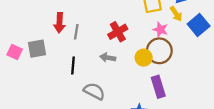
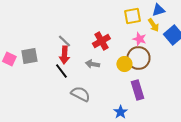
red arrow: (59, 23) -> (64, 55), moved
gray line: (76, 32) -> (64, 41), turned -56
black line: (73, 65) -> (61, 71), turned -42

